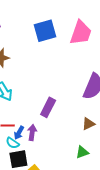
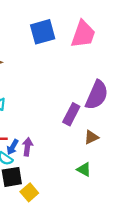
purple rectangle: (48, 107) -> (71, 114), moved
green triangle: (82, 152) -> (84, 169), turned 48

